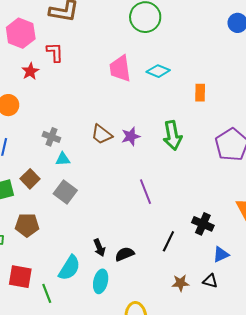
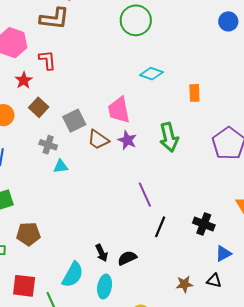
pink trapezoid: (120, 69) -> (119, 110), moved
purple star: (131, 136) -> (127, 140), turned -30
brown square: (30, 179) -> (39, 107), moved
gray square: (65, 192) -> (74, 121), moved, turned 30
black line: (168, 241) -> (160, 227), moved

